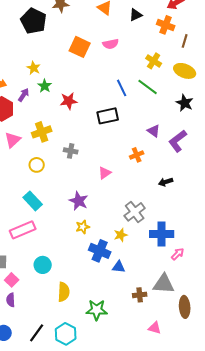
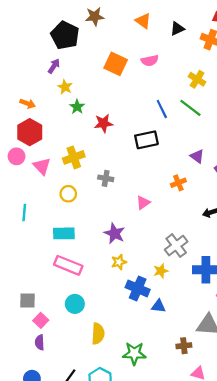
purple arrow: (24, 95) -> (54, 66), moved
pink triangle: (13, 140) -> (42, 166), turned -30
cyan rectangle: (33, 201) -> (64, 233), turned -48
pink rectangle: (23, 230) -> (68, 265), moved, turned 45
brown cross: (140, 295) -> (184, 346), moved

